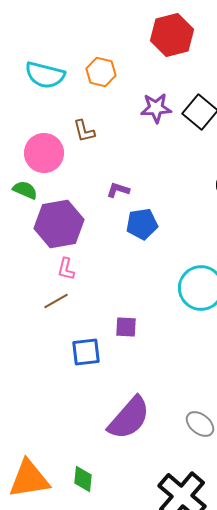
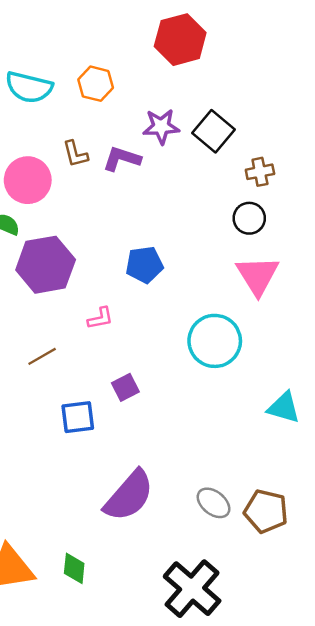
purple L-shape: (118, 190) -> (122, 159), moved, size x1.4
pink L-shape: (66, 269) -> (100, 318), moved, turned -115
purple square: (126, 327) -> (125, 387), turned -30

